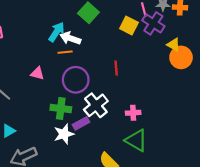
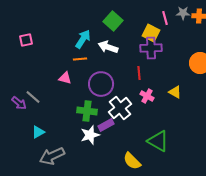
purple cross: (153, 23) -> (151, 48), moved, turned -35
white arrow: (70, 38) -> (108, 47), moved
yellow triangle: (174, 45) -> (175, 92), moved
orange line: (65, 52) -> (80, 59), moved
pink cross: (133, 113) -> (147, 96), moved, turned 32

